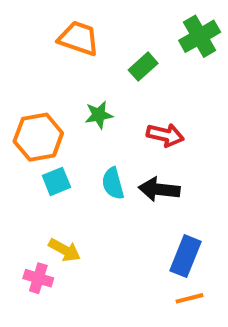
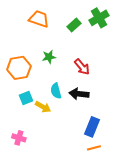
green rectangle: (143, 67) -> (74, 25), moved
red arrow: (165, 135) -> (82, 67), turned 36
cyan square: (56, 181) -> (26, 98), moved
yellow arrow: (65, 250) -> (43, 107), moved

